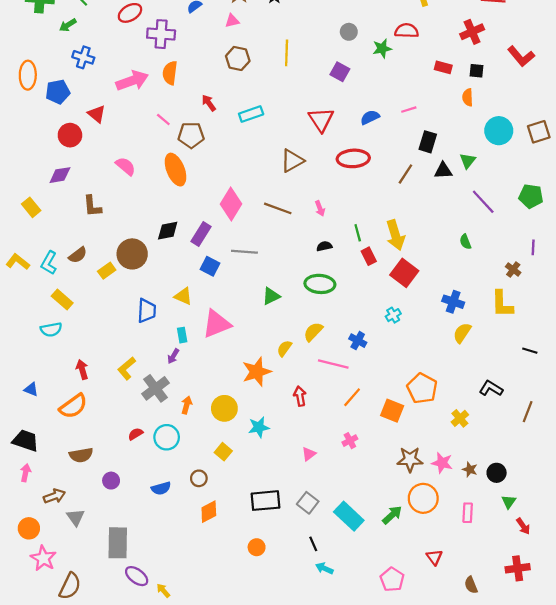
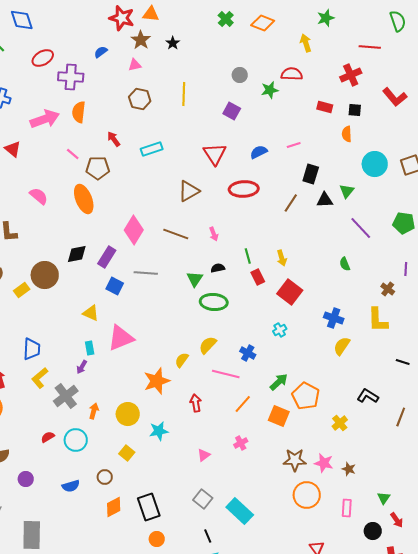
yellow arrow: (395, 235) -> (282, 258), size x0.6
green triangle: (271, 296) -> (195, 279), moved, turned -30
blue trapezoid: (147, 311) -> (32, 349), moved
black circle: (497, 473) -> (373, 531), moved
black rectangle: (265, 501) -> (149, 507), moved, turned 76
green arrow: (392, 515) -> (279, 382), moved

